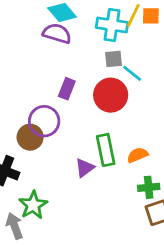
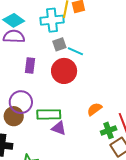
purple rectangle: (67, 89) -> (30, 66), moved
green rectangle: (106, 150) -> (49, 114), moved, turned -65
purple triangle: (85, 168) -> (59, 128), turned -49

